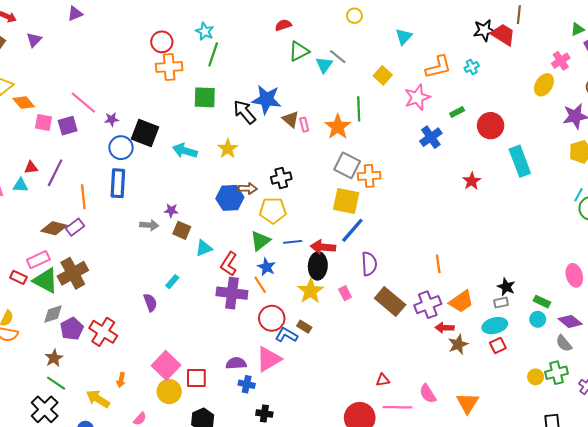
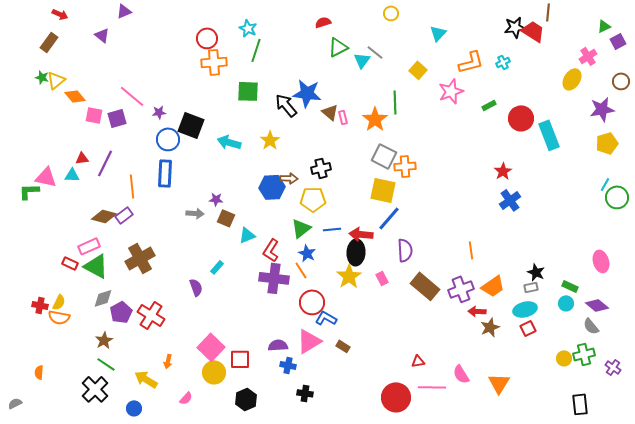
purple triangle: (34, 40) -> (102, 35), moved, turned -35
blue cross: (431, 137) -> (510, 200), moved
cyan rectangle: (520, 161) -> (549, 135), moved
brown cross: (73, 273) -> (140, 258), moved
brown rectangle: (304, 327) -> (343, 346), moved

